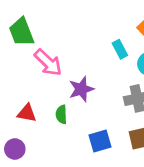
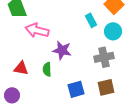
pink arrow: (48, 63) -> (37, 30), turned 150
purple star: (81, 89) -> (62, 50), turned 30

